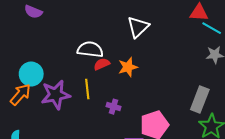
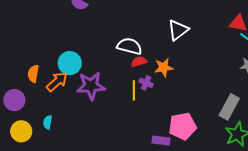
yellow line: (87, 89) -> (134, 90), moved
purple cross: (113, 107) -> (146, 83), moved

